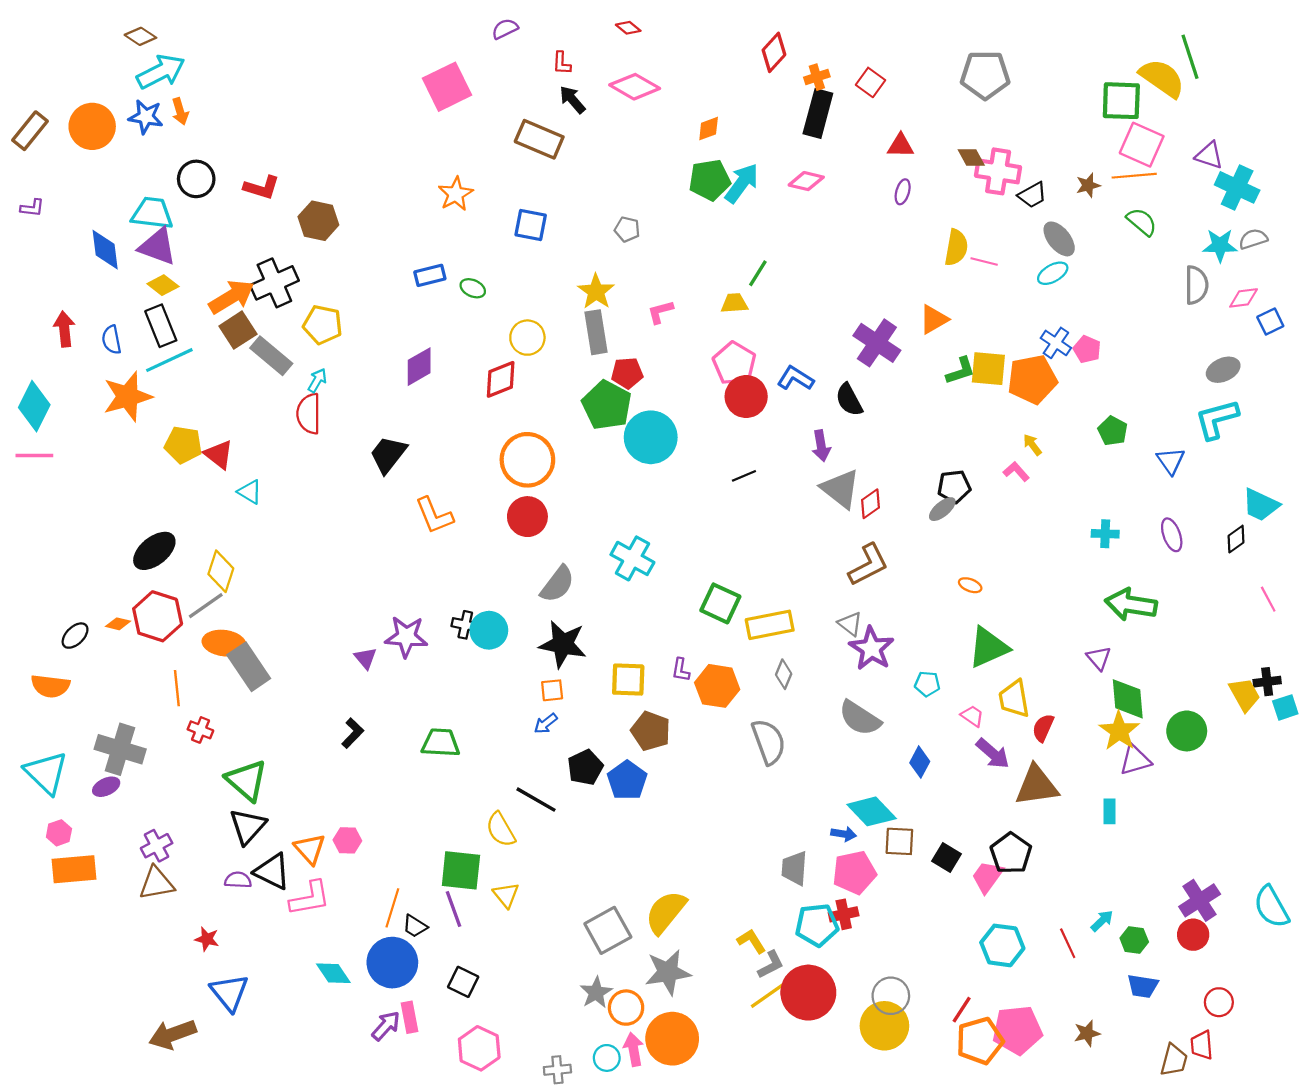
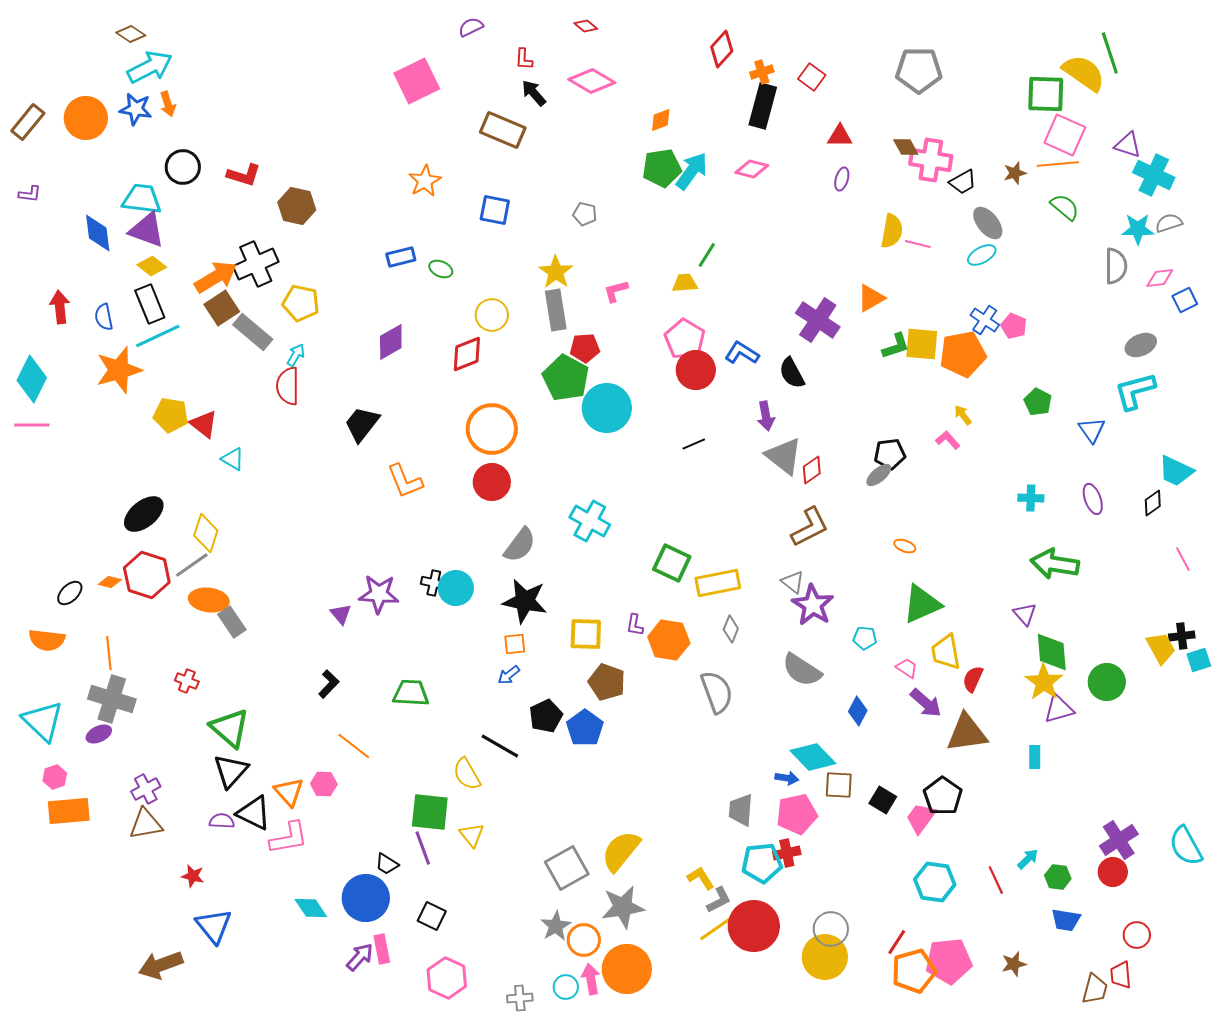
gray rectangle: (249, 667) -> (232, 622), size x0.7
orange line: (177, 688) -> (109, 653), moved
orange line: (392, 908) -> (354, 746), moved, turned -69

